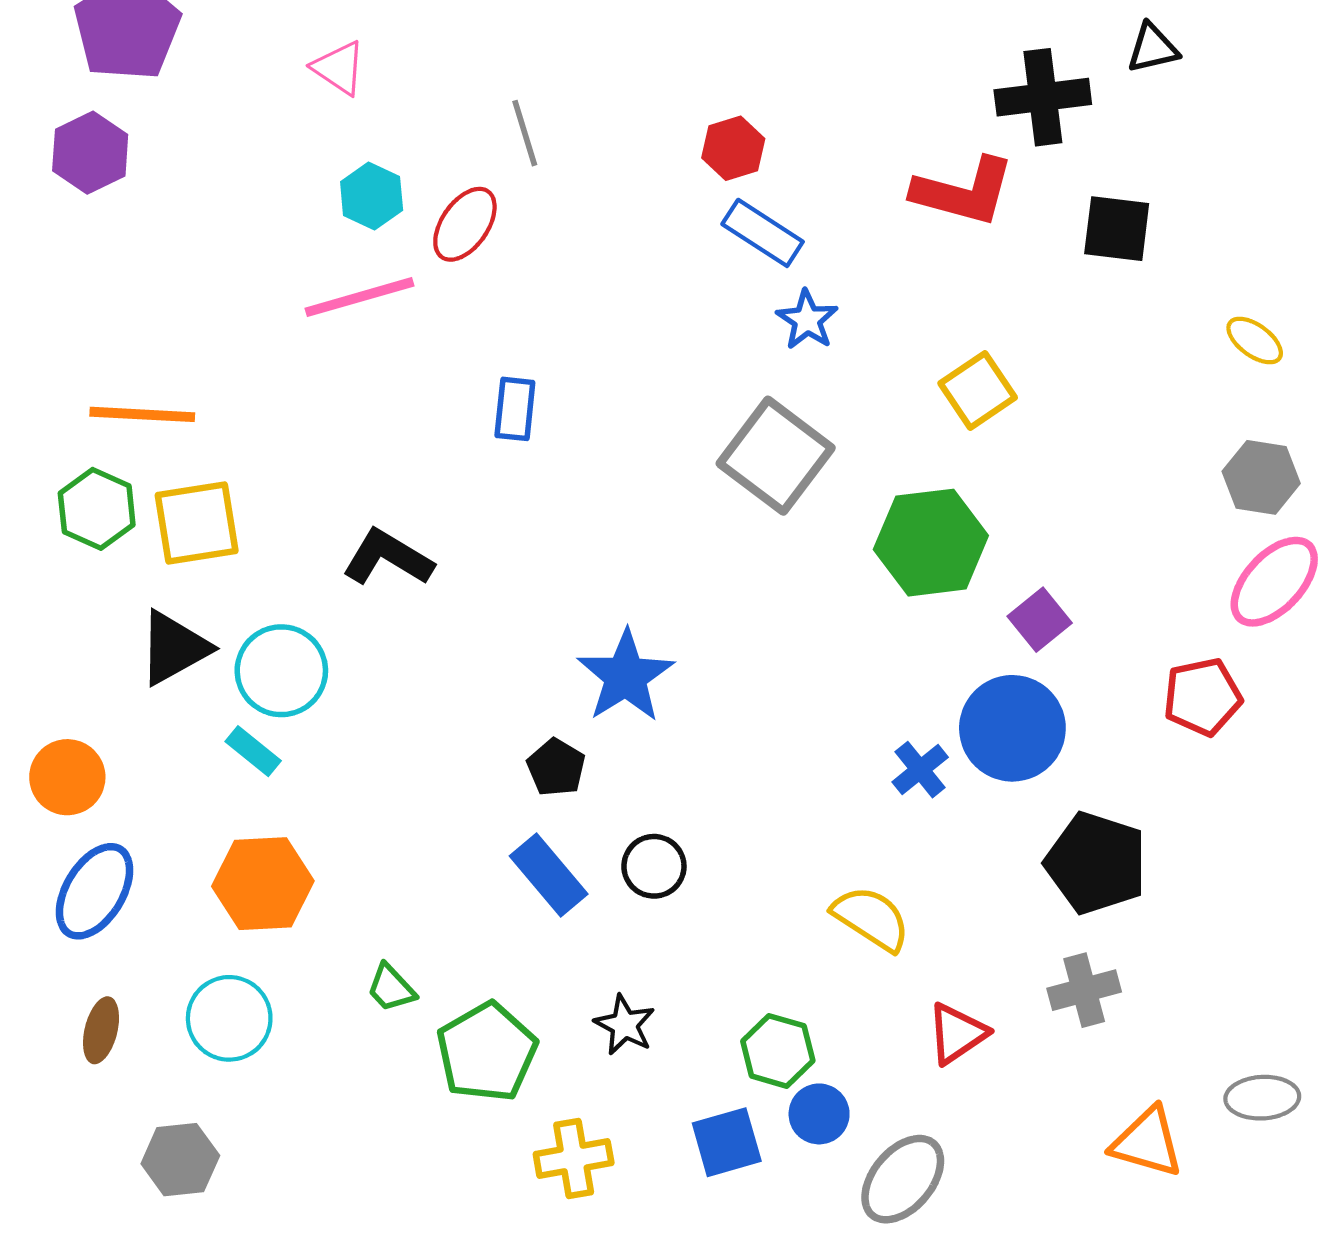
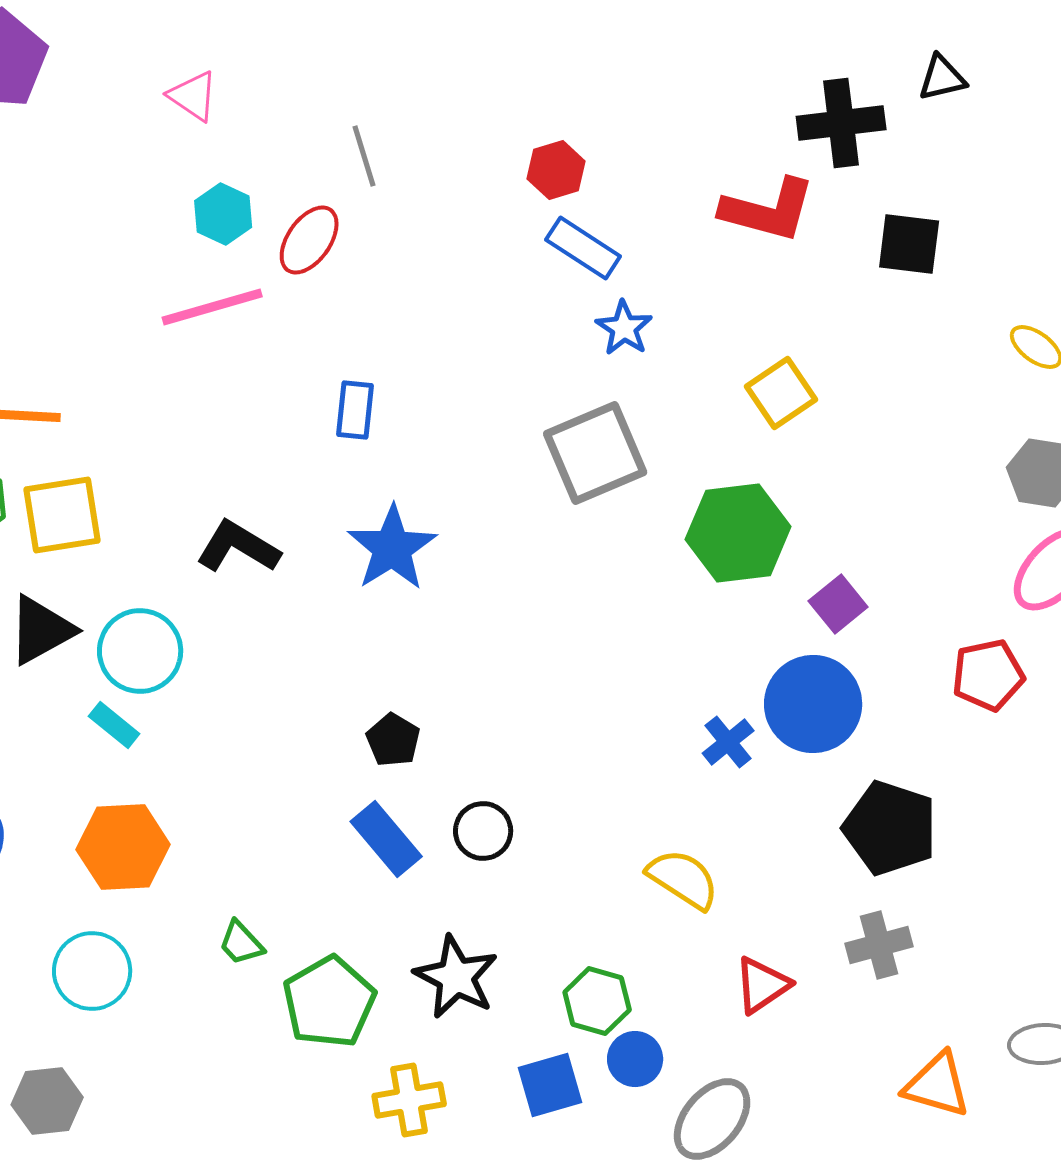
gray square: (776, 456) -> (595, 453), turned 30
blue star: (626, 676) -> (392, 548), moved
black star: (625, 1025) -> (456, 977), size x1.5

